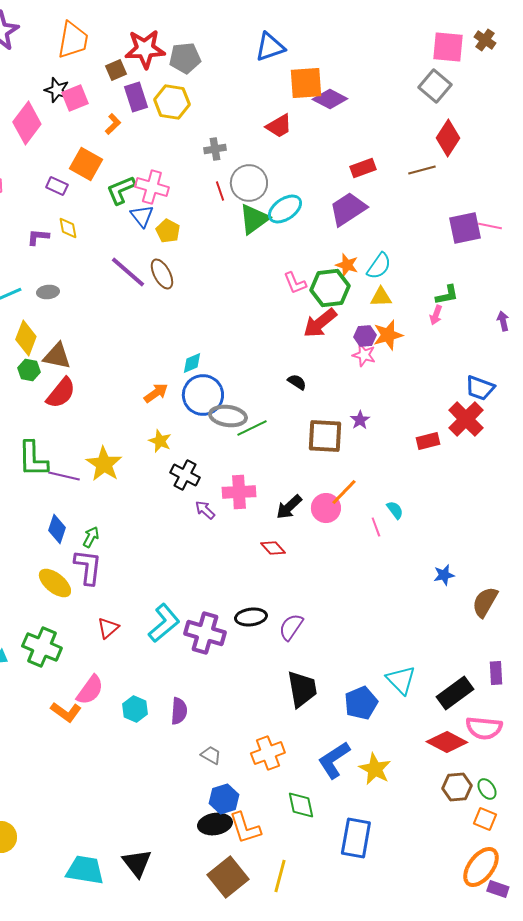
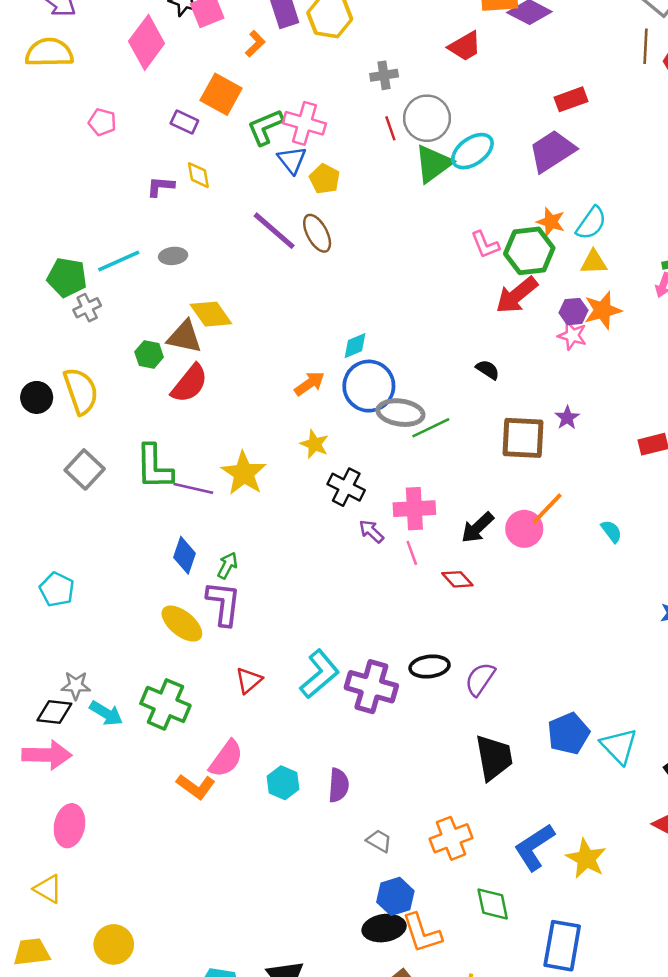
brown line: (422, 170) -> (646, 46), moved, turned -72
yellow diamond: (26, 338) -> (211, 314), moved, turned -56
pink line: (376, 527) -> (412, 553), moved
blue pentagon: (361, 703) -> (568, 733), moved

